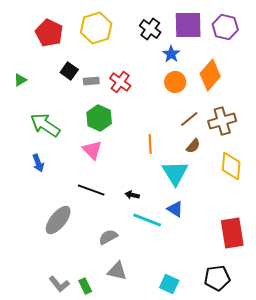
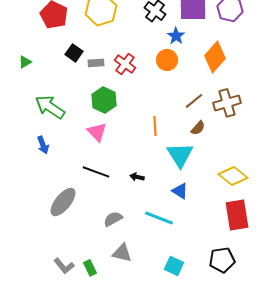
orange circle: (175, 82) -> (167, 60), moved
yellow diamond: (231, 166) -> (233, 176), moved, turned -56
cyan line: (147, 220) -> (159, 218), moved

